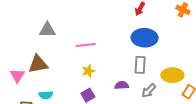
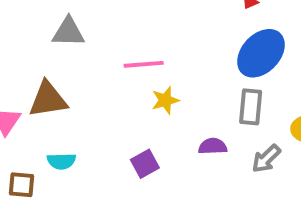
blue ellipse: (145, 38) -> (261, 53), turned -50
yellow star: (88, 71) -> (165, 100), moved

